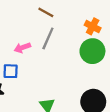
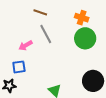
gray line: (48, 38) -> (46, 34), turned -42

